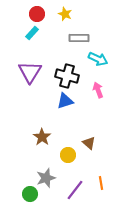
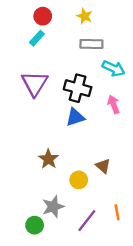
yellow star: (65, 14) -> (85, 16), moved

